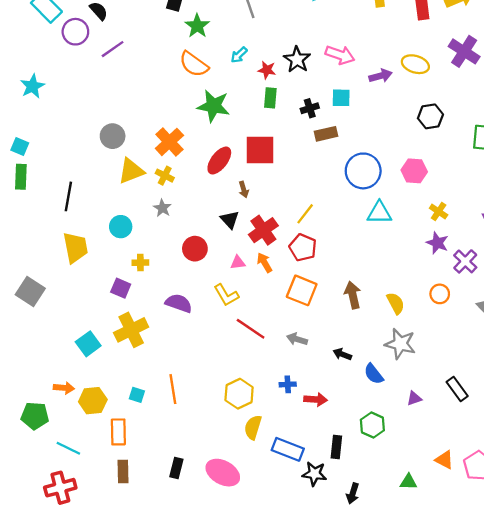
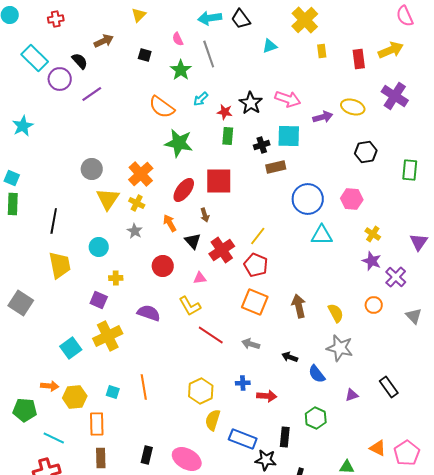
green star: (197, 26) -> (181, 70), moved
cyan square: (341, 98) -> (289, 136), size x1.4
yellow triangle: (131, 171) -> (108, 199), turned -35
orange arrow: (265, 263) -> (170, 223), moved

